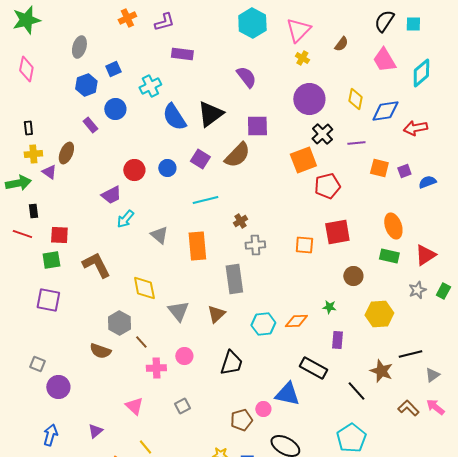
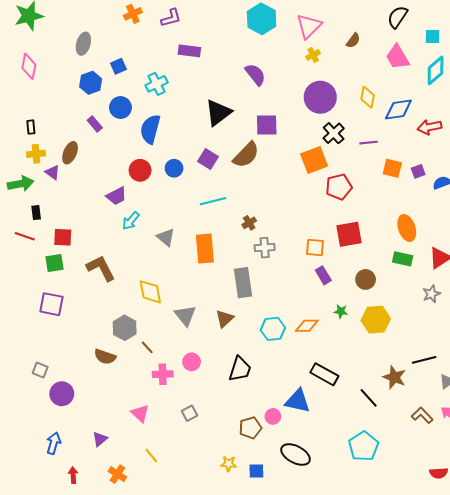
cyan square: (413, 24) -> (432, 36), moved
yellow cross: (302, 58) -> (313, 55), turned 32
blue semicircle: (174, 117) -> (150, 129), moved, turned 48
yellow hexagon: (379, 314) -> (376, 320), moved
purple rectangle: (337, 340) -> (323, 275), moved, turned -36

